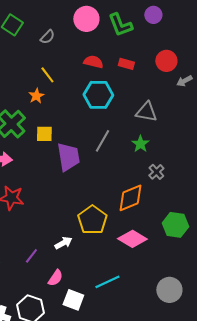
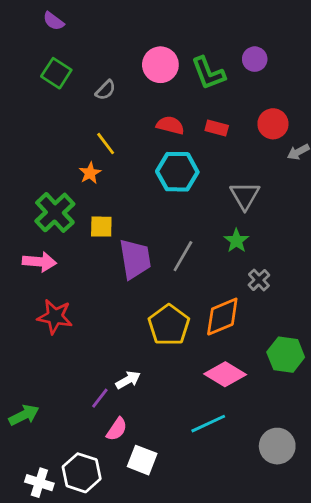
gray triangle: (146, 112) -> (245, 196), turned 50
gray line: (102, 141) -> (183, 256), moved
yellow pentagon: (92, 220) -> (169, 325), moved
purple line: (31, 256) -> (100, 398), moved
cyan line: (107, 282) -> (208, 424), moved

